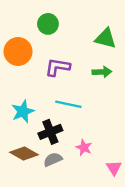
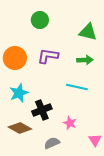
orange circle: (18, 52) -> (15, 58), moved
cyan line: (68, 104) -> (77, 87), moved
gray semicircle: (53, 159) -> (52, 143), moved

